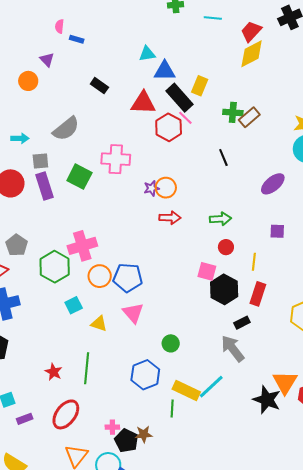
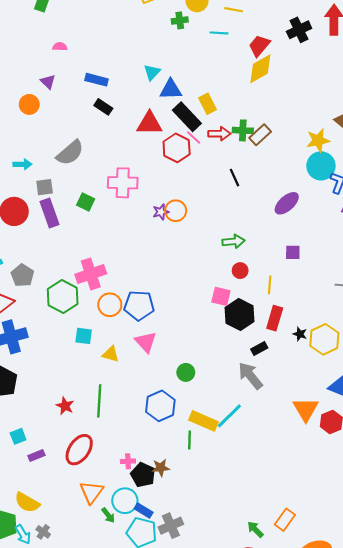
pink semicircle: (59, 26) -> (60, 47), turned 88
blue rectangle: (77, 39) -> (96, 80), moved, size x1.5
cyan triangle: (147, 54) -> (152, 72), turned -36
yellow rectangle: (200, 86) -> (208, 104), turned -48
green square: (79, 177) -> (86, 202), size x0.7
red arrow: (170, 218) -> (219, 134), moved
cyan square: (74, 305) -> (84, 336), turned 36
black star: (267, 400) -> (300, 334), moved, size x0.5

